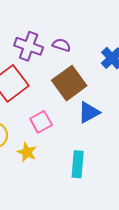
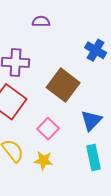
purple semicircle: (61, 45) -> (41, 21), moved
blue triangle: (89, 112) -> (91, 120), moved

